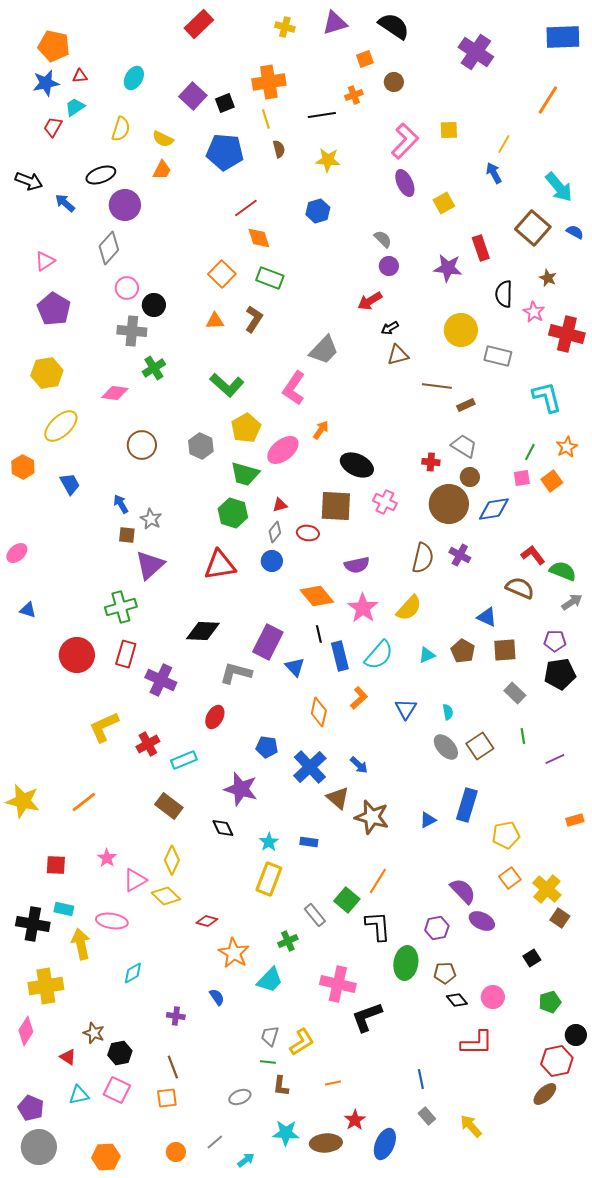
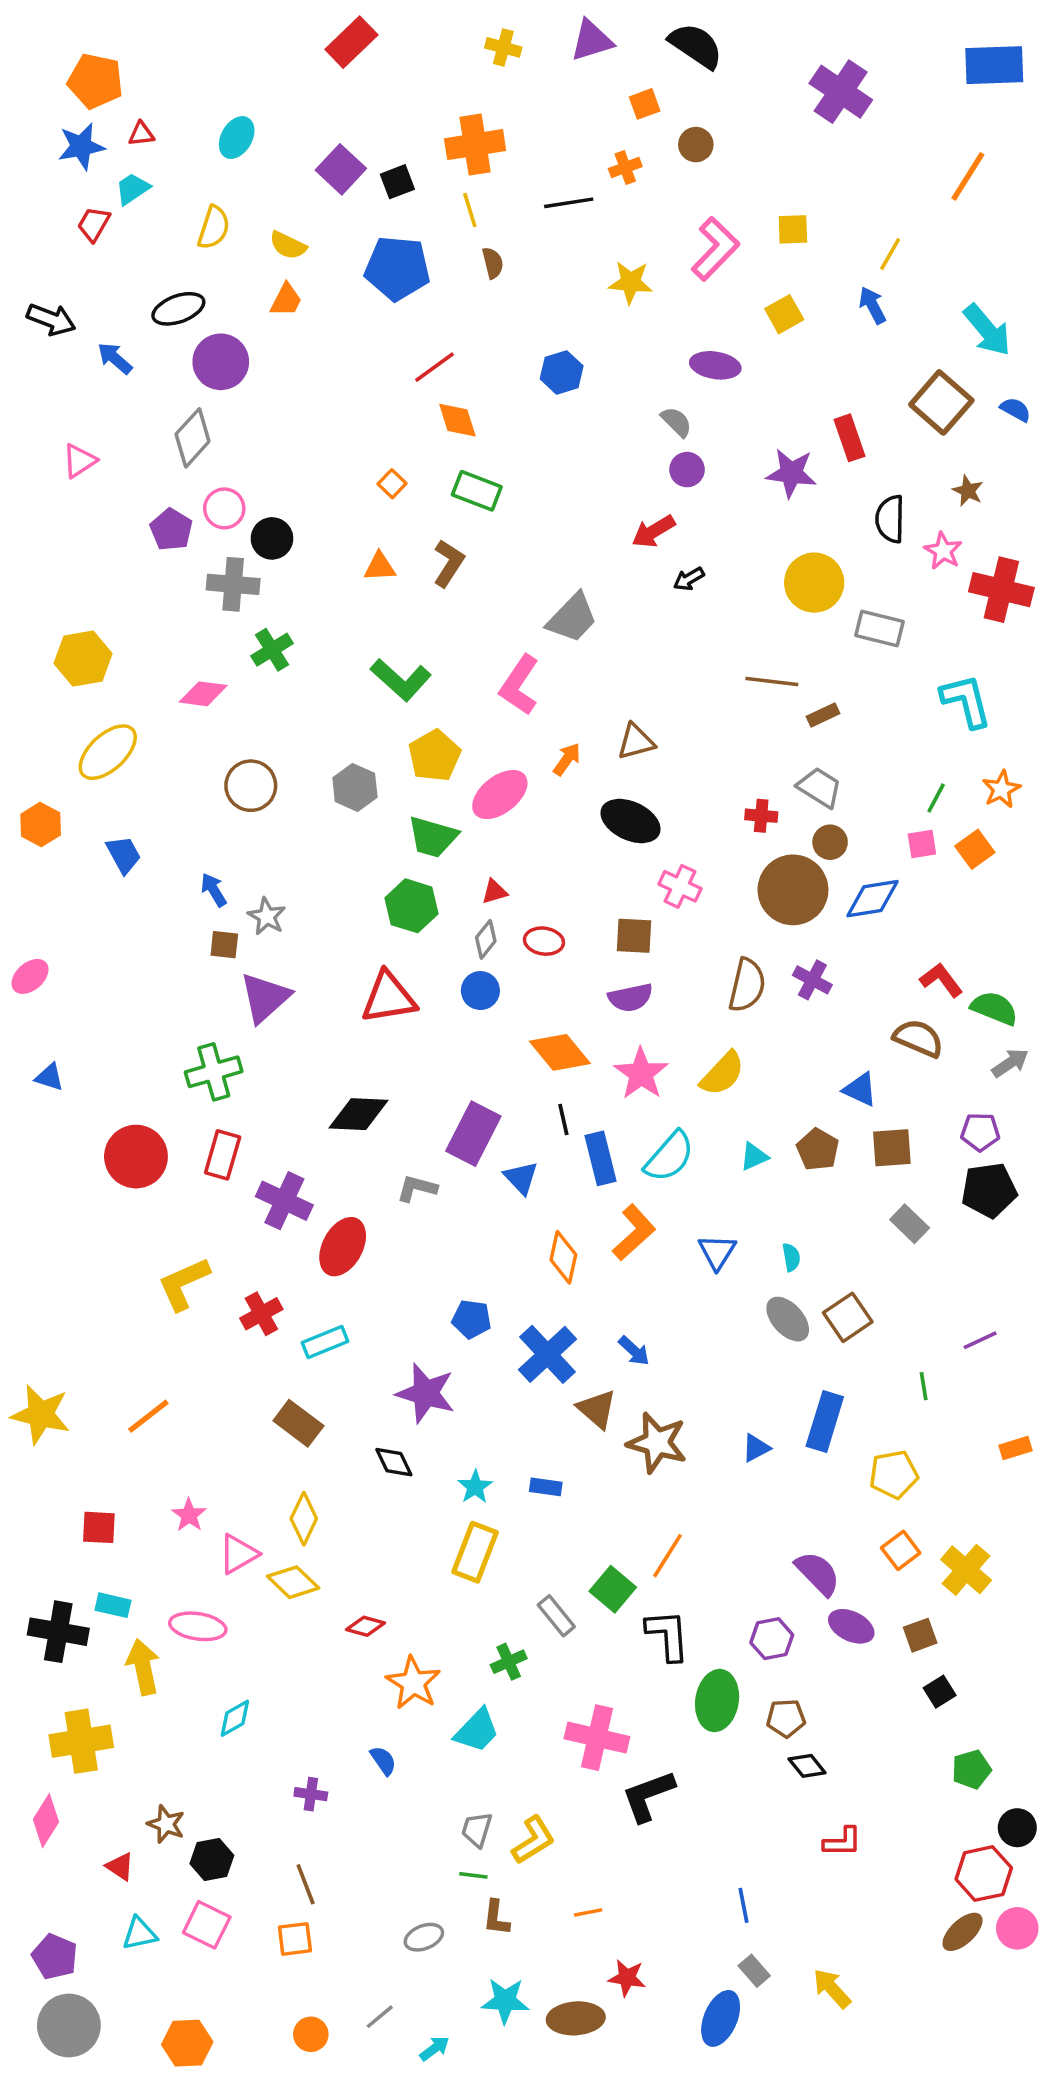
yellow star: (328, 160) -> (631, 282), moved
purple ellipse: (405, 183) -> (715, 365), moved, turned -56
yellow square: (444, 203) -> (784, 314), moved
orange square: (222, 274) -> (392, 484), size x0.6
purple pentagon: (54, 309) -> (171, 530), moved, size x0.7
brown triangle: (398, 355) -> (636, 742), moved
brown square: (336, 506) -> (634, 936), moved, size x0.7
gray L-shape: (236, 673) -> (417, 1188), size x0.7
orange L-shape: (359, 698) -> (634, 1233), size x1.4
red ellipse: (215, 717) -> (343, 1247), moved, size x1.4
green line: (523, 736) -> (924, 1386), moved
brown square: (560, 918) -> (920, 1635), moved, turned 36
pink circle: (493, 997) -> (1017, 1928), moved
red L-shape: (477, 1043) -> (842, 1842), size x0.7
red star: (355, 1120) -> (627, 1978), turned -30
blue ellipse: (385, 1144) -> (721, 2018), moved

